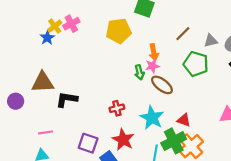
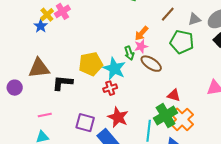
yellow pentagon: (119, 31) -> (91, 64), moved
orange arrow: (154, 52) -> (141, 33), turned 56
cyan star: (152, 118) -> (114, 69), moved

